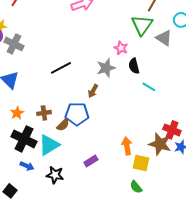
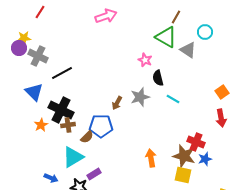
green triangle: (142, 25) -> (166, 37), turned -35
black line: (61, 68) -> (62, 73), moved
gray star: (106, 68) -> (140, 97), moved
black cross: (24, 139) -> (61, 110), moved
purple rectangle: (91, 161) -> (94, 174), moved
yellow square: (141, 163) -> (183, 175), moved

